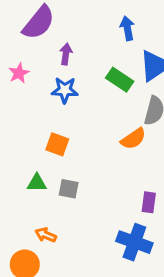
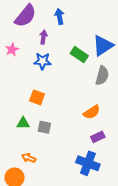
blue arrow: (127, 28) -> (60, 16), moved
orange semicircle: (133, 139) -> (92, 112), moved
purple rectangle: (149, 202) -> (98, 137), turned 56

